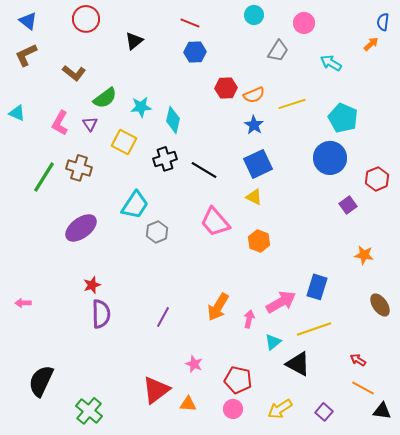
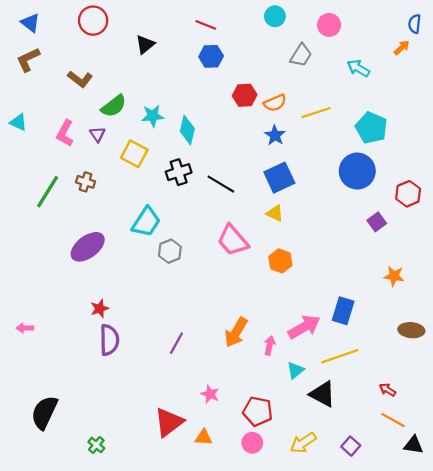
brown cross: (79, 168) -> (86, 182), size x0.7
brown ellipse: (380, 305) -> (411, 330), turned -50
green cross: (89, 411) -> (96, 445), size x0.6

